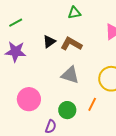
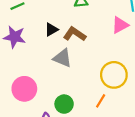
gray triangle: (70, 75) -> (63, 58), moved
orange line: (92, 104) -> (101, 101), moved

